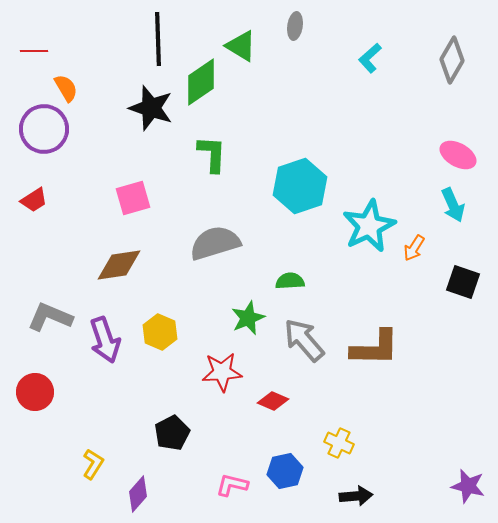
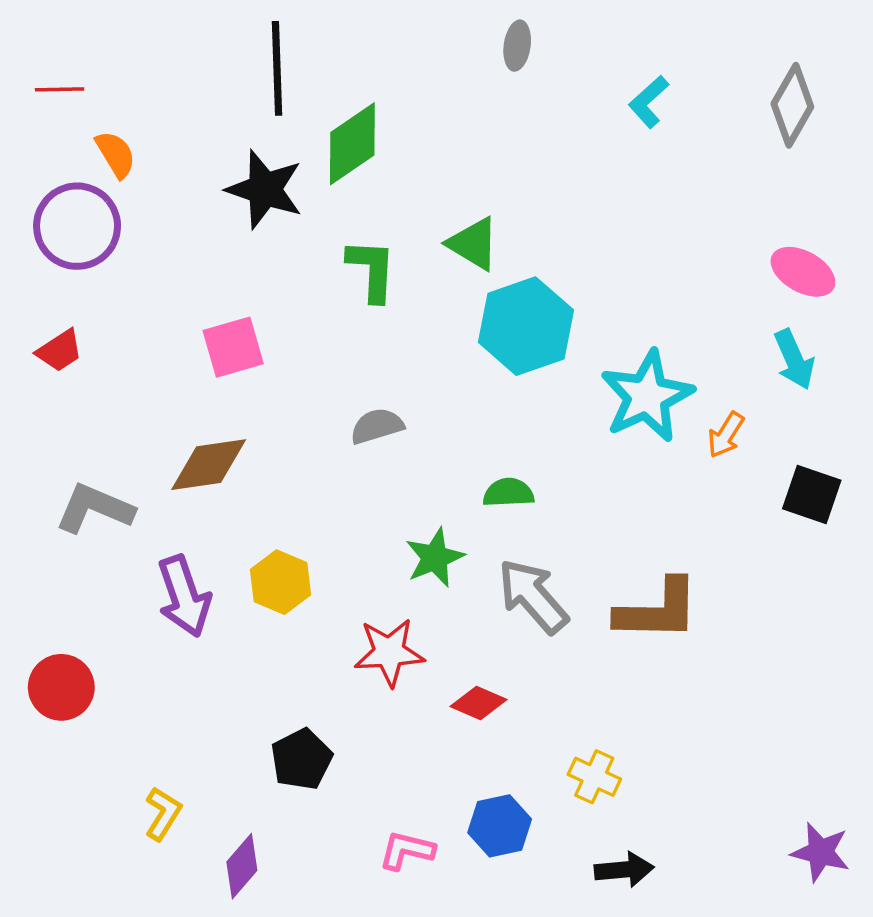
green triangle: (241, 46) -> (473, 244), moved
gray semicircle: (215, 243) -> (377, 426), size x0.6
gray L-shape: (50, 317) -> (95, 508), moved

